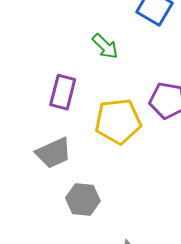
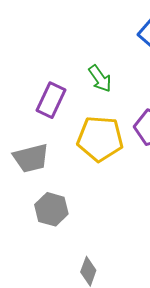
green arrow: (105, 46) -> (100, 79), moved

